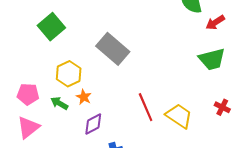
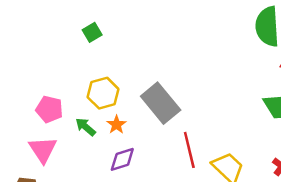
green square: (51, 27) -> (92, 32), size x0.6
gray rectangle: (113, 49) -> (161, 103), moved
pink triangle: (28, 127) -> (43, 150), turned -35

